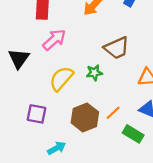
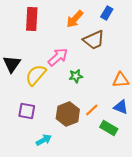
pink arrow: (54, 40) -> (58, 57), moved
brown trapezoid: (117, 48) -> (94, 40), moved
yellow semicircle: (61, 79) -> (36, 75), moved

